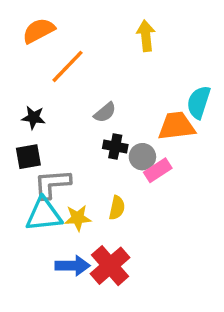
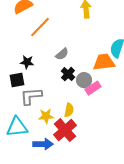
black star: (33, 117) -> (27, 62), moved
black cross: (115, 146) -> (68, 74), turned 32
cyan triangle: (44, 215) -> (17, 127), moved
red cross: (110, 266) -> (65, 130), moved

